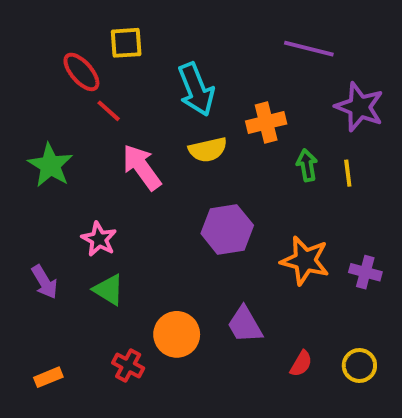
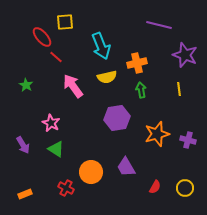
green star: (50, 165) -> (26, 85), size x0.6
green arrow: (307, 165) -> (141, 90), moved
orange star: (305, 261) -> (157, 134), turned -30

